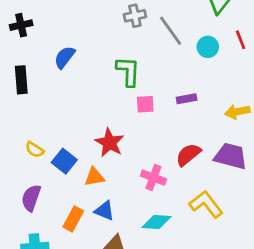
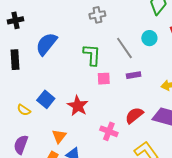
gray line: (171, 31) -> (124, 48), moved
blue semicircle: (65, 57) -> (46, 44), size x1.4
blue square: (64, 161) -> (46, 99), moved
orange triangle: (94, 177) -> (59, 136), moved, turned -42

